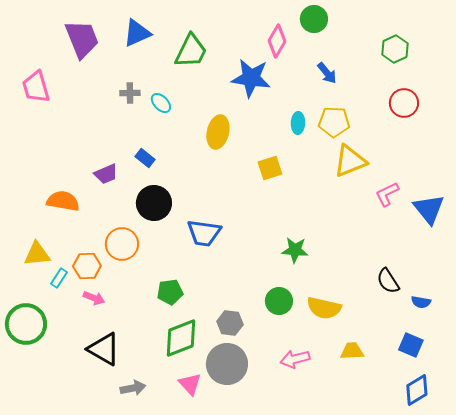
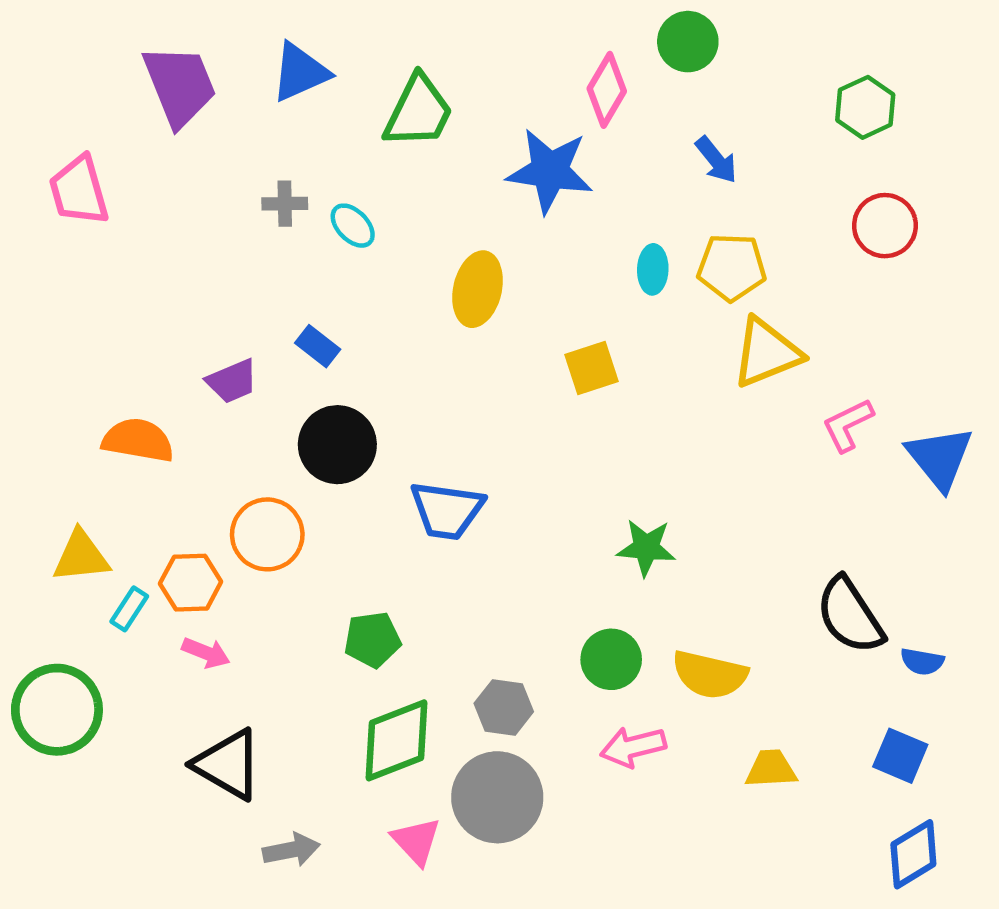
black semicircle: (388, 281) -> (850, 616), size x1.4
pink arrow: (295, 359) -> (633, 747), moved

